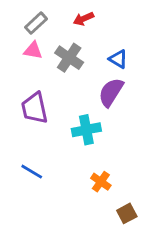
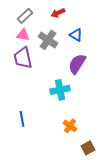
blue triangle: (118, 59) -> (76, 35), moved
purple trapezoid: (35, 108) -> (23, 58), moved
blue line: (32, 172) -> (22, 119), turned 49

